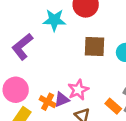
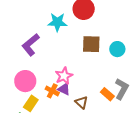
pink star: (78, 90) -> (64, 76), moved
purple triangle: (62, 100) -> (64, 89), turned 48

